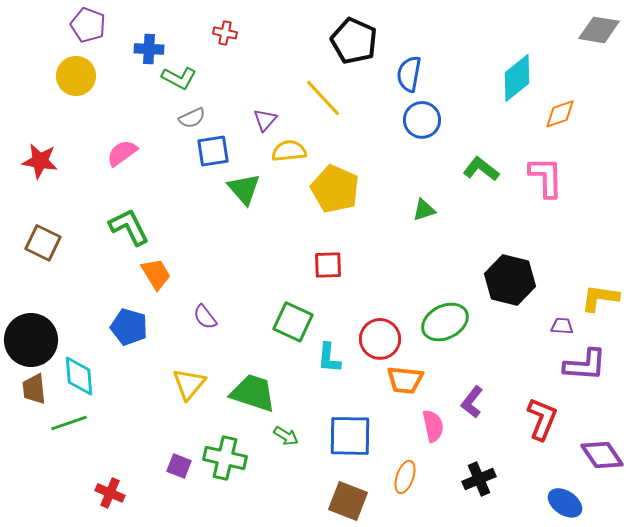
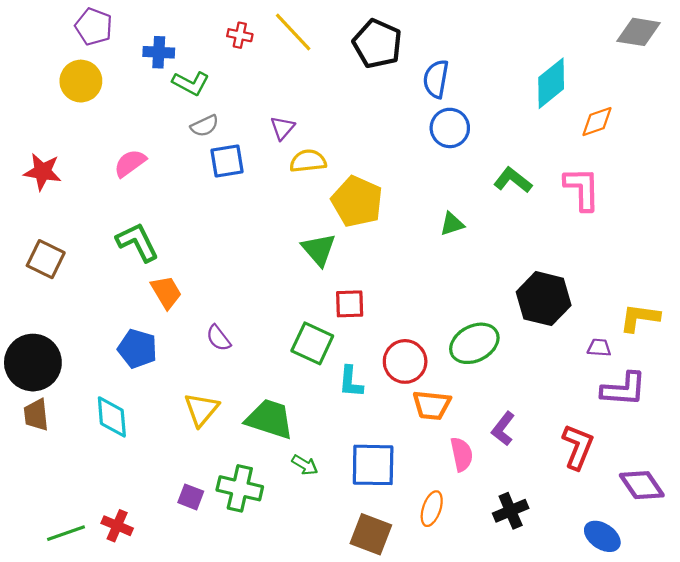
yellow line: (323, 98) -> (293, 32), moved
green triangle: (244, 189) -> (319, 250), moved
red square: (328, 265) -> (350, 304), moved
cyan diamond: (79, 376) -> (112, 417), moved
green line: (69, 423) -> (66, 533), moved

